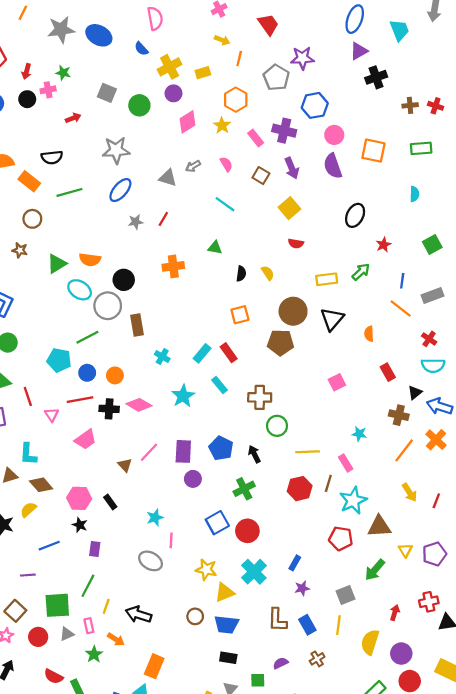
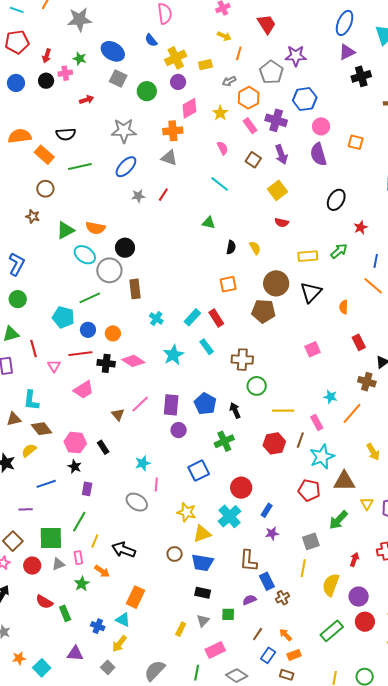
blue ellipse: (99, 35) -> (113, 51), moved
orange hexagon: (236, 100) -> (249, 98), moved
orange square: (373, 151) -> (356, 142), size x0.7
gray arrow: (193, 166) -> (229, 81), moved
orange cross: (173, 266) -> (173, 131), moved
orange line: (404, 450) -> (352, 413), moved
red circle: (247, 531) -> (241, 488), moved
blue rectangle: (307, 625) -> (267, 581), moved

